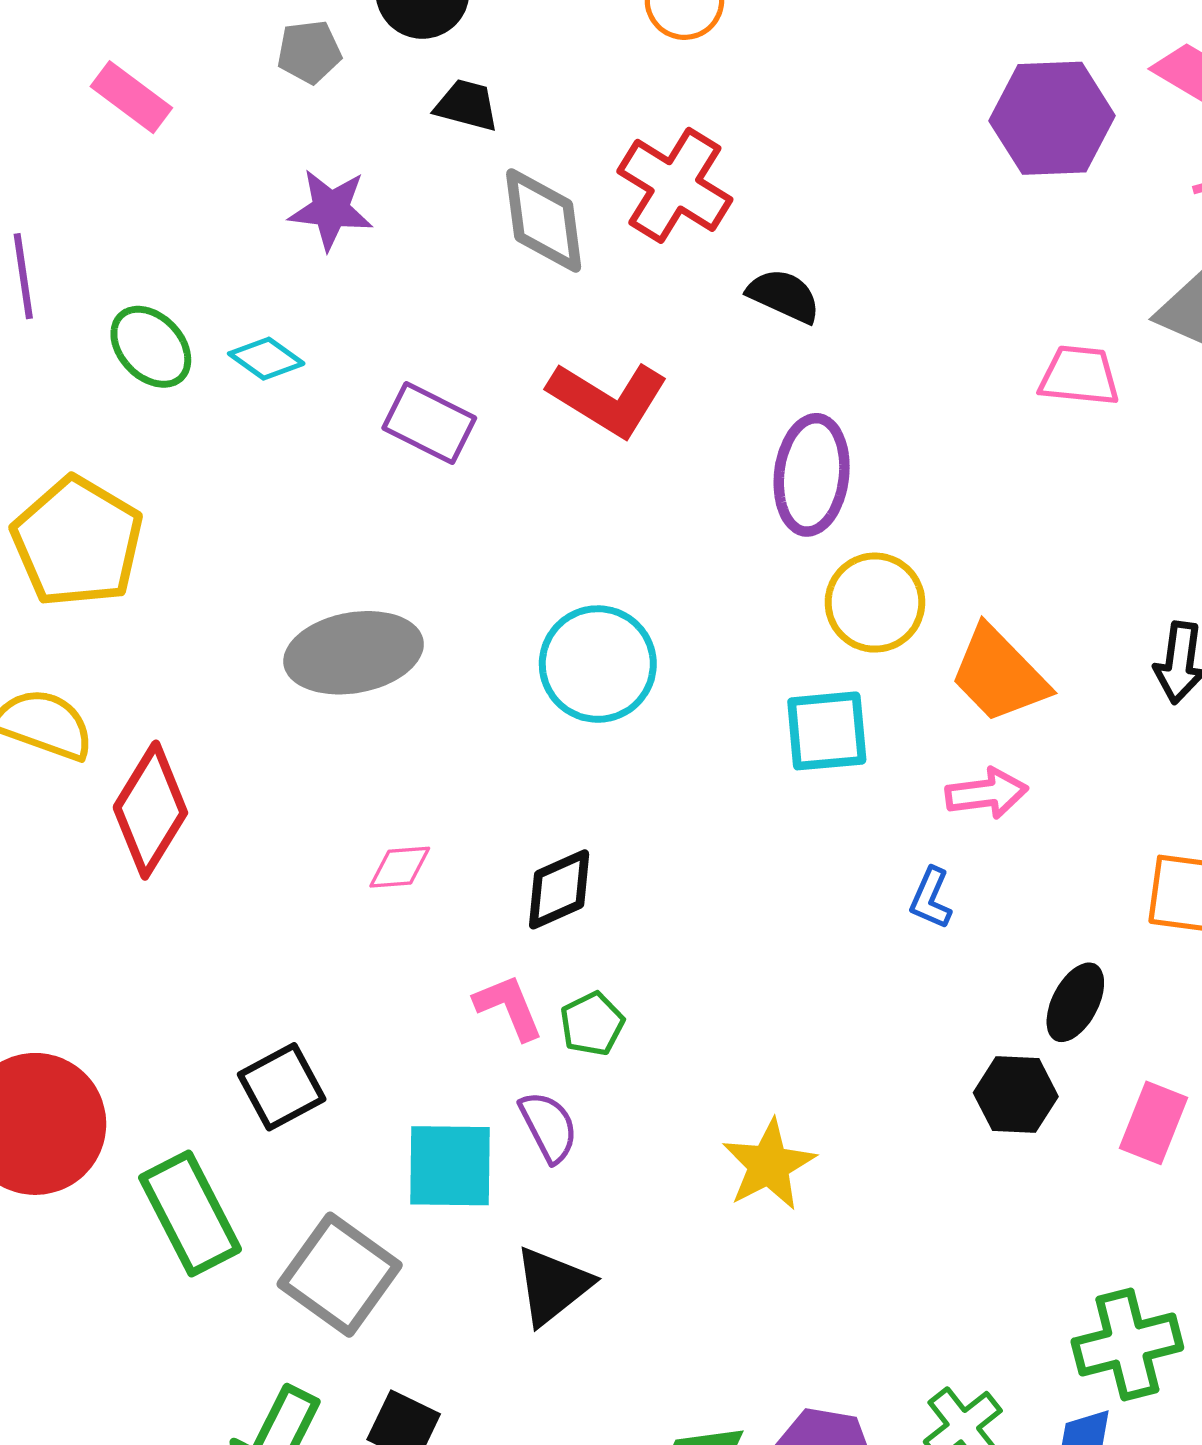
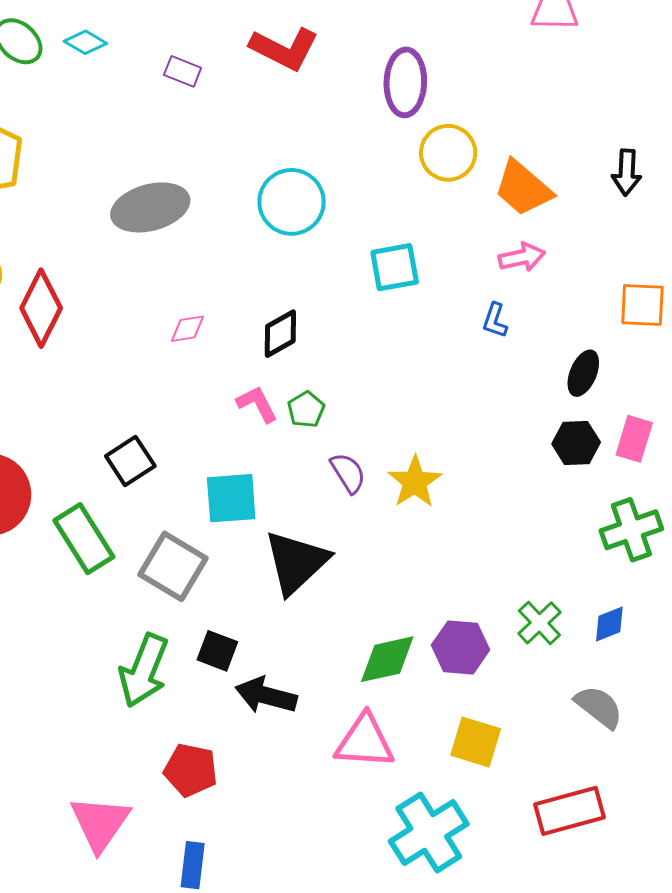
purple rectangle: (429, 423) -> (183, 71), size x0.7
cyan square: (827, 731) -> (395, 267), moved
black hexagon: (1016, 1095) -> (576, 443), moved
purple semicircle: (549, 1127) -> (348, 473), moved
black triangle: (553, 1286) -> (296, 562), size x1.4
green cross: (1127, 1345) -> (631, 530), moved

